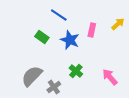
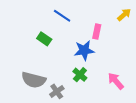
yellow arrow: (118, 24) -> (124, 15), moved
blue star: (70, 40) -> (84, 50), moved, turned -30
gray semicircle: (32, 76) -> (34, 80), turned -120

